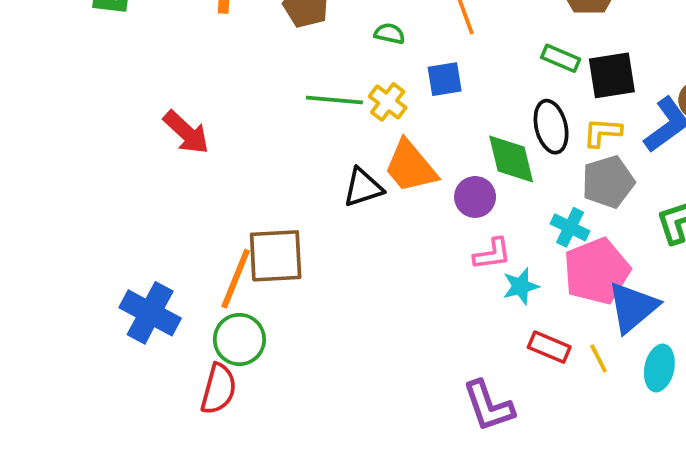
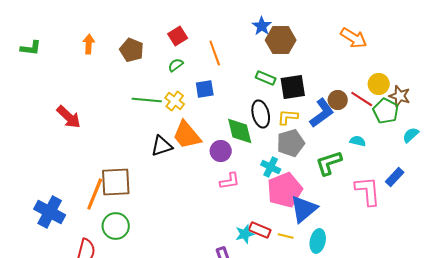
green semicircle: (390, 34) -> (176, 65), turned -49
cyan star: (521, 286) -> (245, 234), moved
green circle: (239, 339) -> (116, 226), moved
yellow line: (599, 358) -> (286, 236), turned -49

